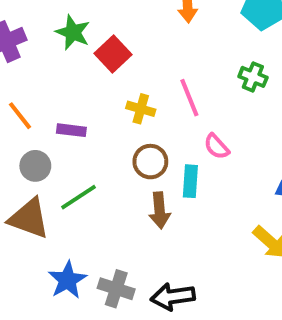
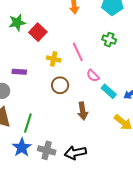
green star: (73, 32) -> (17, 22), turned -30
cyan rectangle: (190, 181) -> (109, 91), moved, turned -49
green line: (78, 197) -> (28, 123), moved, turned -36
brown arrow: (160, 210) -> (83, 111), moved

